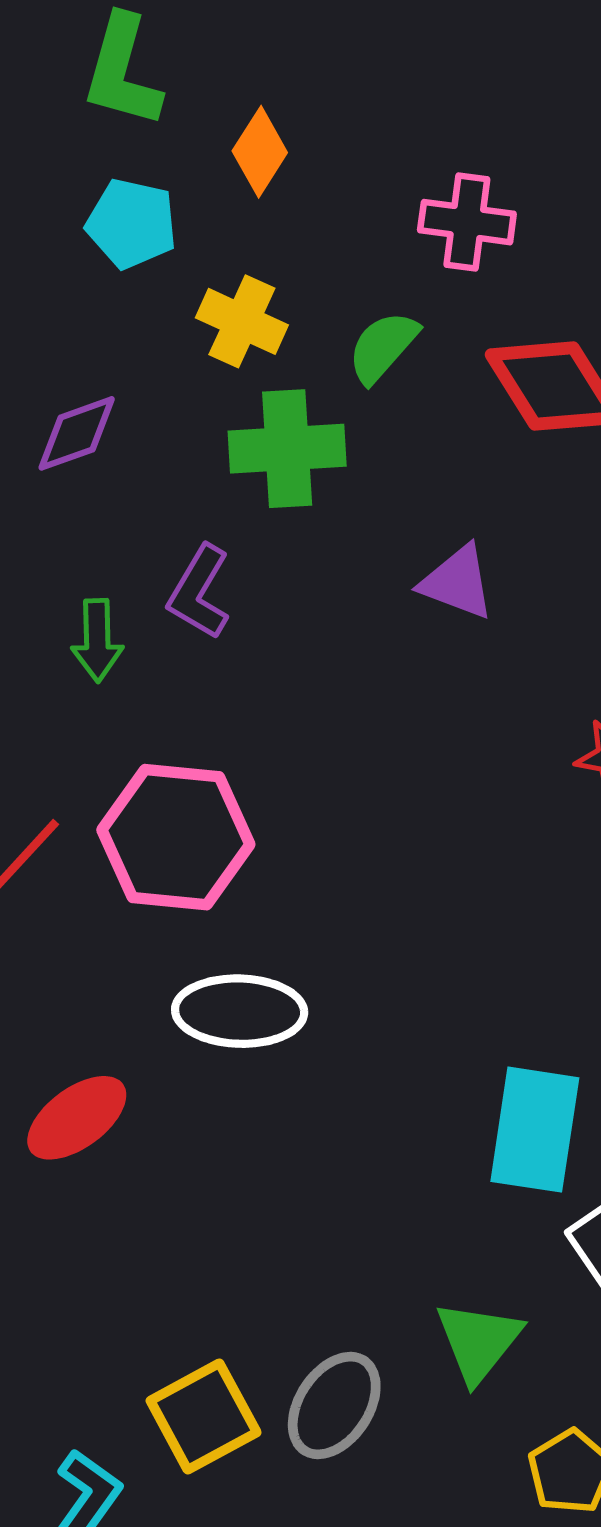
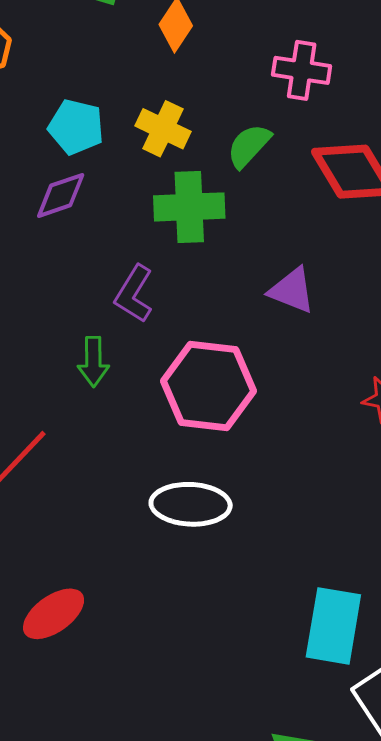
cyan pentagon: (132, 224) -> (76, 127), moved
green arrow: (97, 640) -> (93, 362), moved
pink hexagon: (176, 837) -> (208, 386), moved
white ellipse: (240, 1011) -> (191, 504), moved

